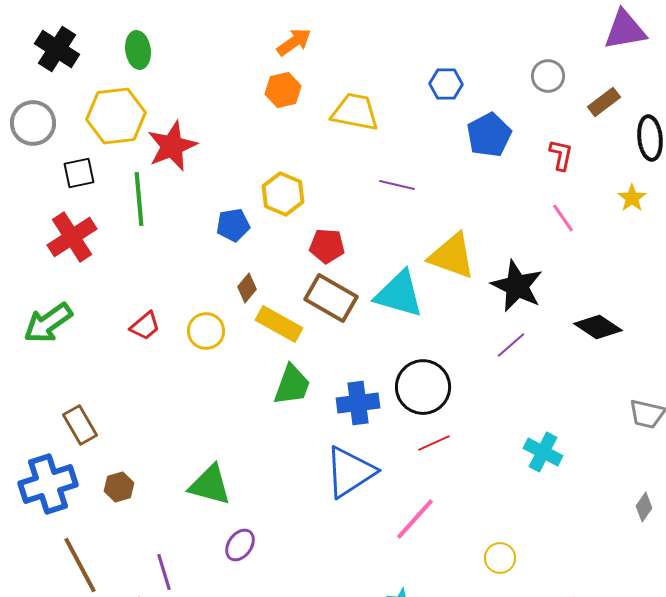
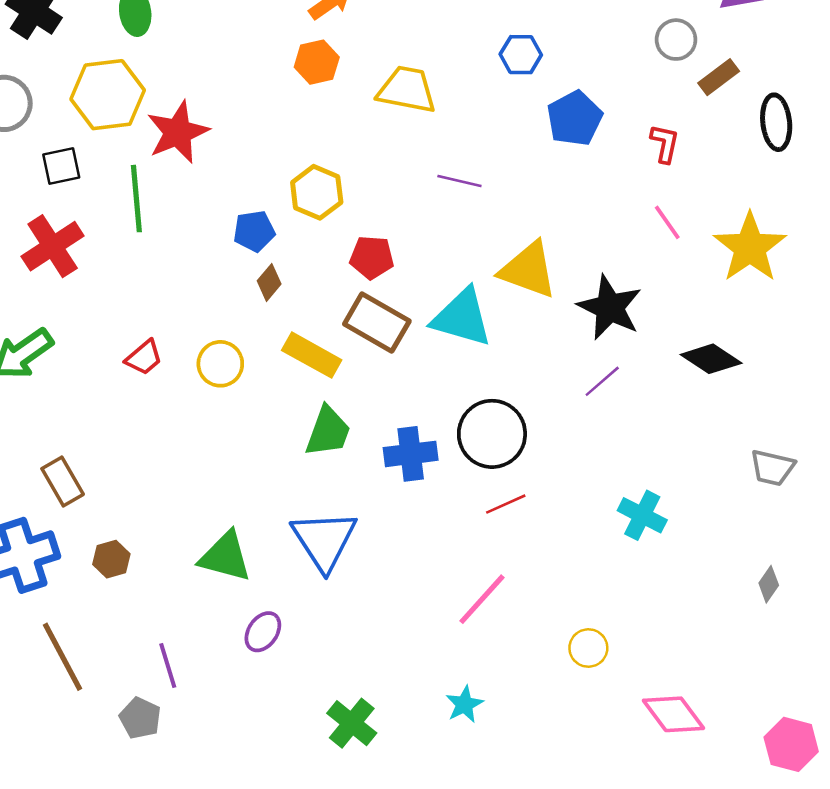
gray circle: (548, 76) -> (676, 40), moved
yellow star: (632, 198) -> (750, 247), moved, size x2.0
brown diamond: (247, 288) -> (269, 282), moved
blue triangle: (350, 472) -> (324, 540), moved, turned -30

